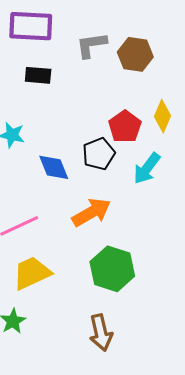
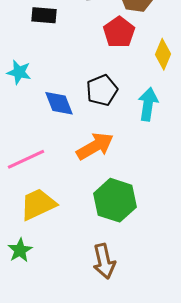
red pentagon: (125, 127) -> (119, 32), moved
cyan arrow: (147, 168) -> (148, 104), turned 152

